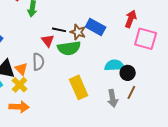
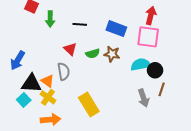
black line: (59, 30) -> (80, 24), moved
brown star: (78, 32) -> (112, 54), moved
pink square: (146, 39) -> (148, 37), moved
green semicircle: (69, 48) -> (93, 53), size x0.6
yellow rectangle: (79, 87) -> (89, 104), moved

